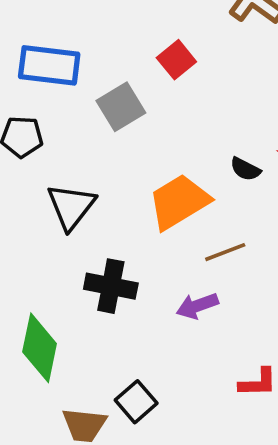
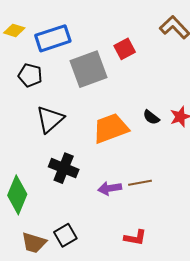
blue rectangle: (49, 65) -> (53, 38), turned -36
gray square: (121, 107) -> (89, 69), size x1.4
brown line: (225, 252) -> (140, 183), moved

